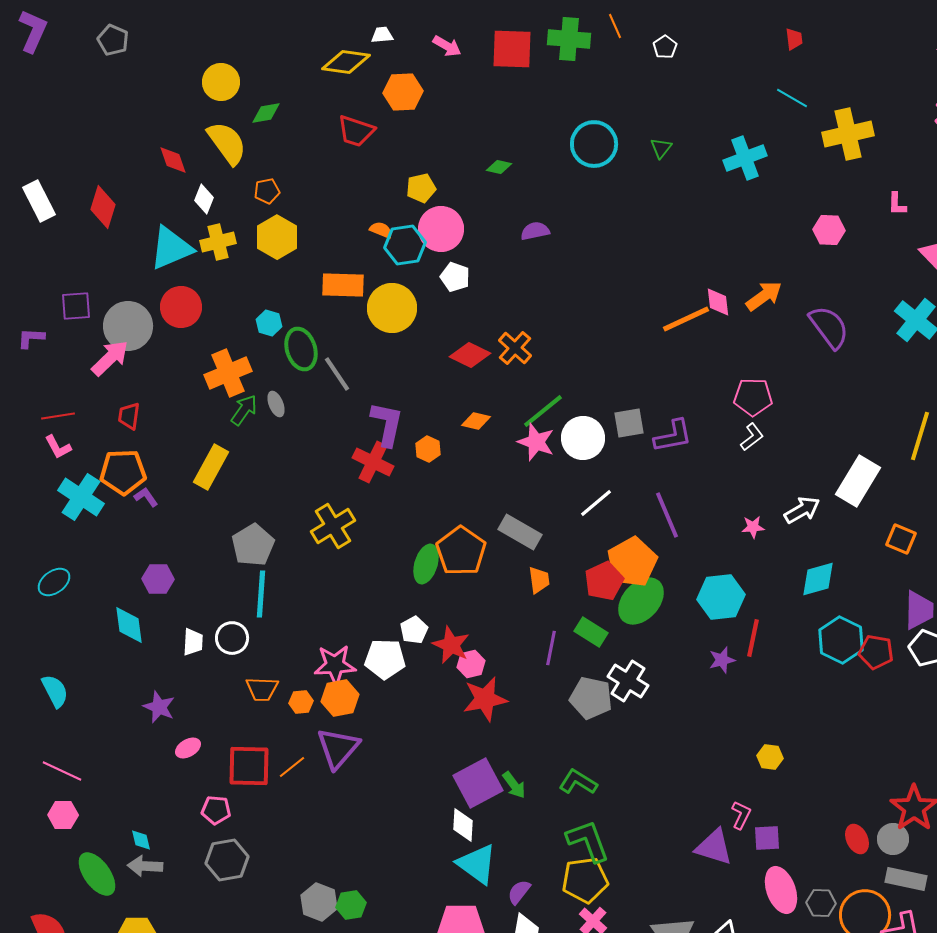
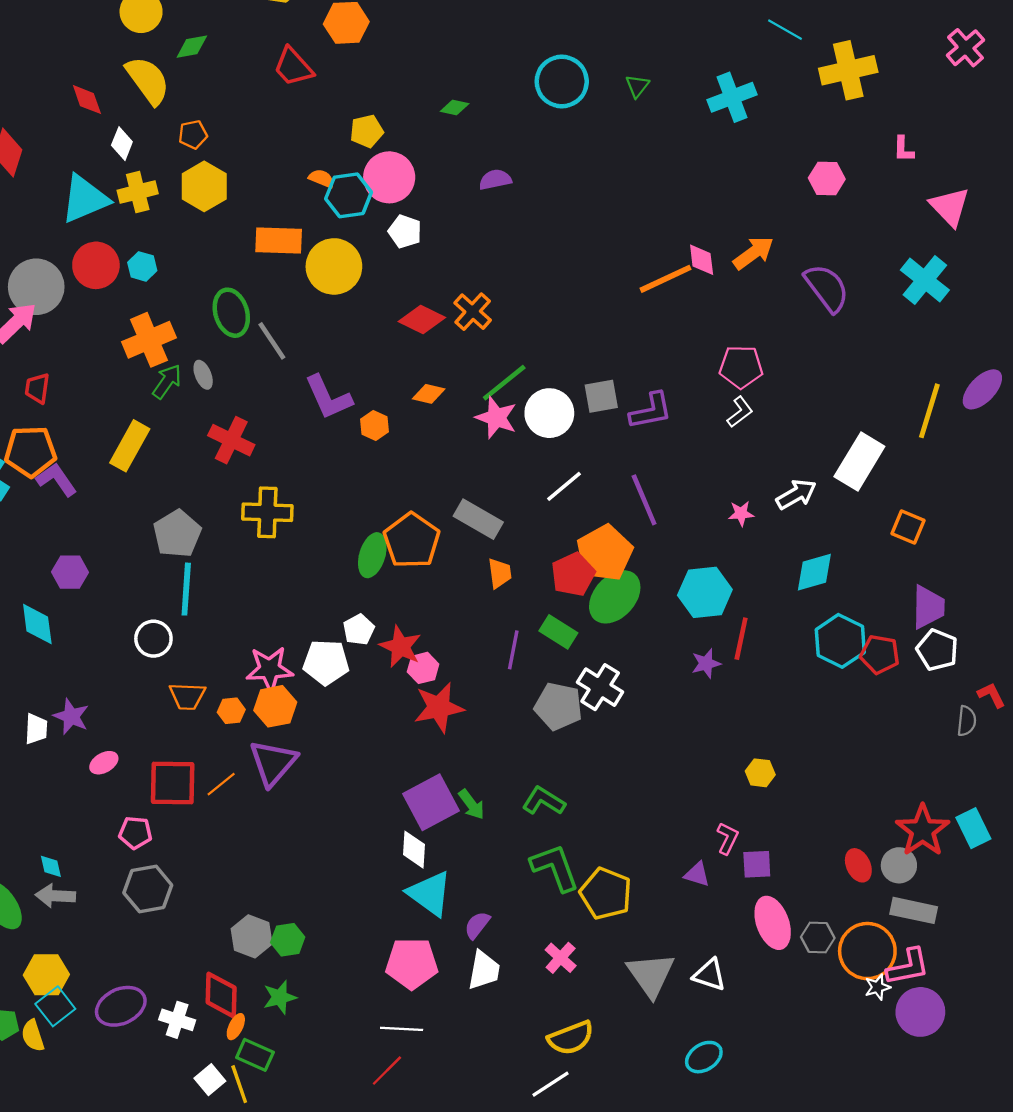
red trapezoid: (356, 131) -> (293, 67), turned 30
cyan hexagon: (269, 323) -> (142, 266), moved
purple L-shape: (387, 424) -> (328, 397), turned 144
red cross: (373, 462) -> (231, 440), moved
purple L-shape: (146, 497) -> (56, 480), size x1.5
yellow cross: (333, 526) -> (267, 512), turned 33
white trapezoid: (193, 642) -> (36, 729), moved
purple triangle: (714, 847) -> (697, 874), size x0.6
yellow pentagon: (585, 880) -> (606, 894), moved, turned 30

